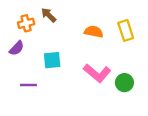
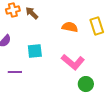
orange cross: (26, 23) -> (13, 10), moved
green circle: (124, 83) -> (86, 84), moved

